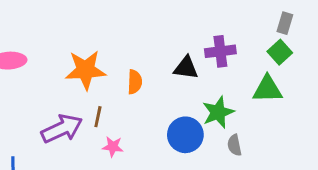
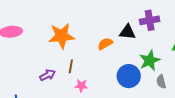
orange semicircle: (135, 82) -> (105, 44), moved, turned -119
purple arrow: (62, 129) -> (47, 75), size x0.6

